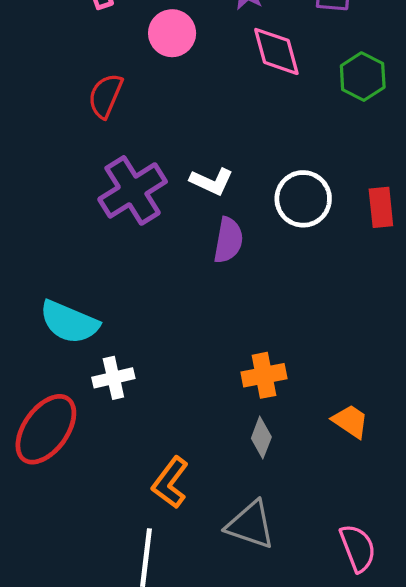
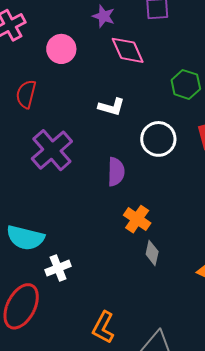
green hexagon: (363, 77) -> (186, 84), moved
white L-shape: (212, 181) -> (111, 107), moved
orange cross: (264, 375) -> (137, 219), moved, turned -36
gray diamond: (261, 438) -> (152, 253), moved

